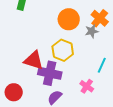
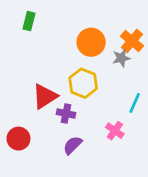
red triangle: (34, 60) -> (45, 96), turned -50
purple cross: (50, 73) -> (66, 113), size x0.6

